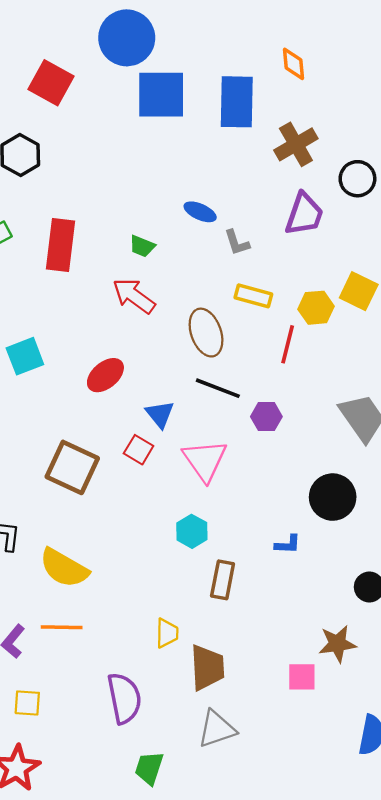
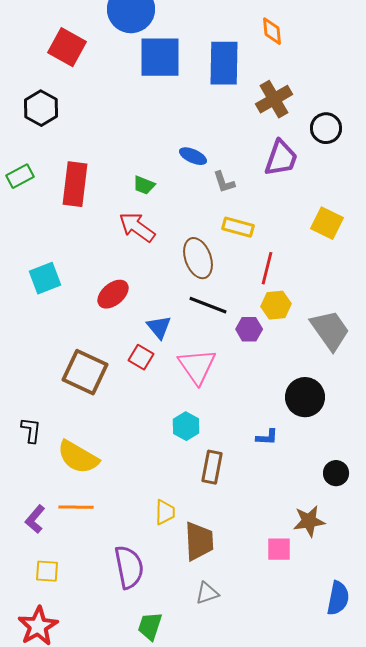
yellow hexagon: (316, 308) -> (276, 305), moved
gray triangle: (217, 729) -> (207, 593), size x0.7

